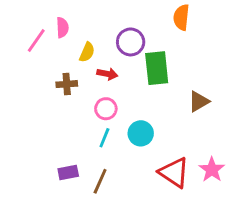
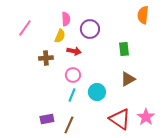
orange semicircle: (181, 17) -> (143, 15), moved
pink semicircle: (62, 27) -> (66, 19), moved
green rectangle: (157, 68) -> (124, 49), moved, size x0.6
brown triangle: (199, 101) -> (128, 79), moved

